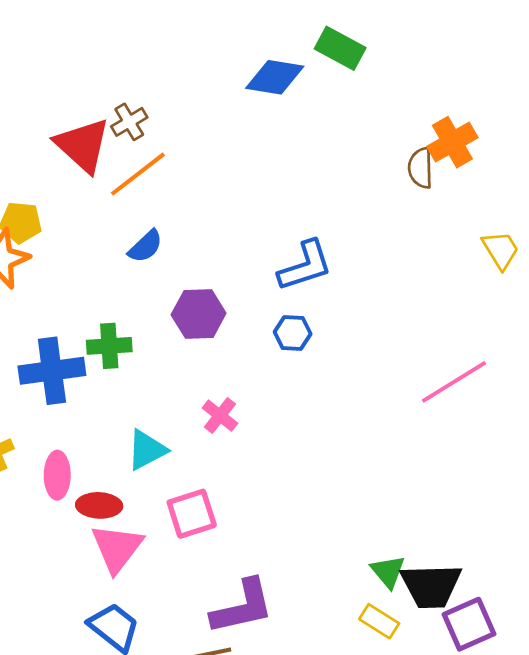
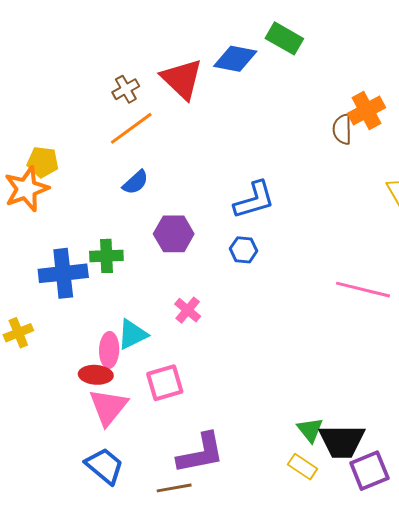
red triangle: (83, 145) -> (182, 79), moved
pink line: (454, 382) -> (363, 290), turned 44
pink ellipse: (57, 475) -> (109, 350), moved

